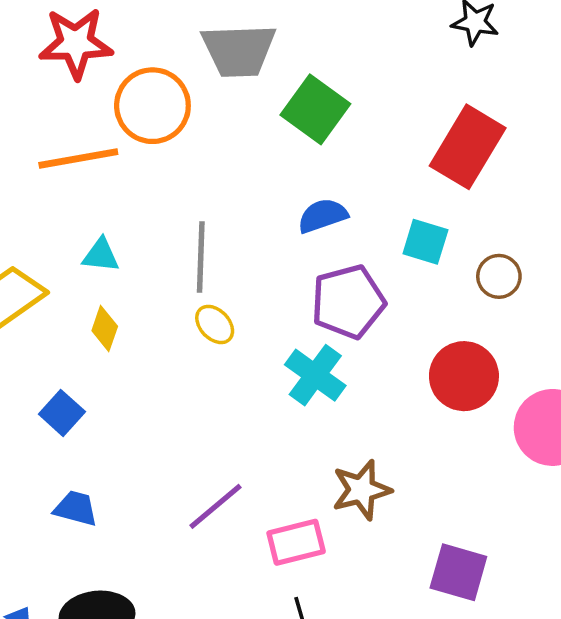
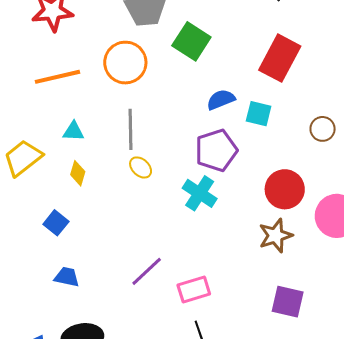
orange circle: (152, 106) -> (125, 63), moved
blue semicircle: (323, 216) -> (221, 100), moved
brown circle: (499, 276) -> (323, 129), moved
brown star: (361, 490) -> (276, 236), moved

